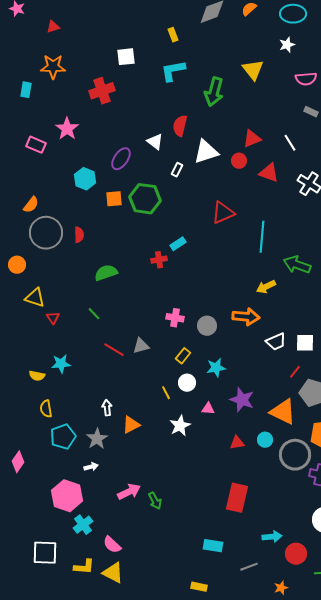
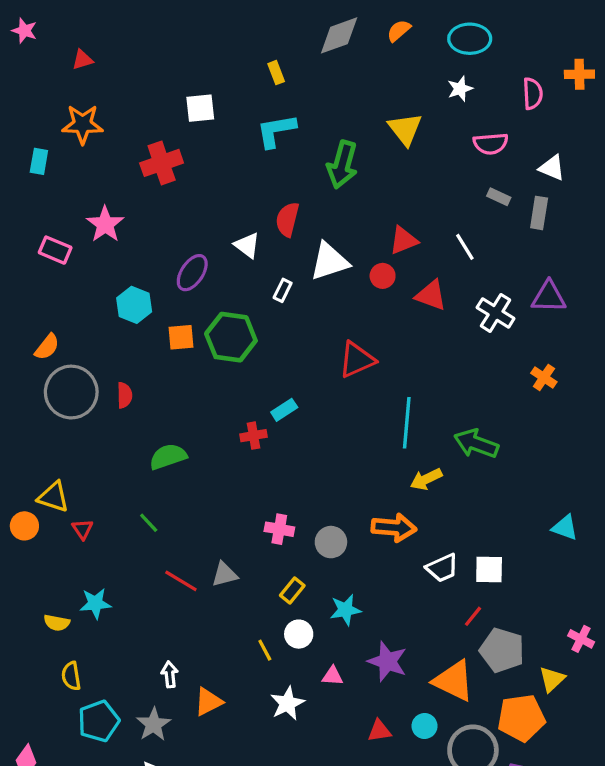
cyan line: (262, 237) -> (407, 423), moved
orange circle: (17, 265) -> (24, 526), moved

